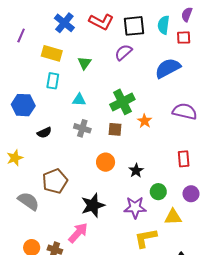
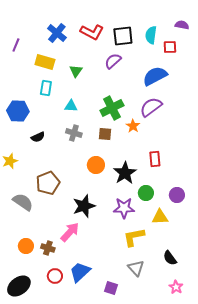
purple semicircle: (187, 14) -> (182, 25), moved, turned 80
purple semicircle: (185, 111) -> (151, 107), moved, turned -50
red rectangle: (184, 159) -> (155, 159), moved
black star: (136, 171) -> (125, 173), size x1.6

